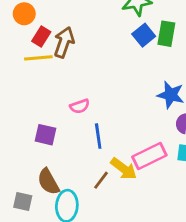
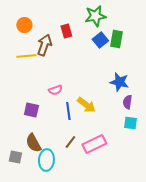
orange circle: (24, 14) -> (24, 25), moved
red rectangle: (41, 37) -> (66, 31), moved, turned -48
pink rectangle: (149, 156) -> (94, 144), moved
yellow arrow: (124, 169) -> (86, 105), moved

